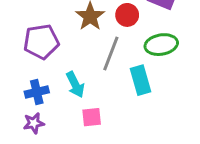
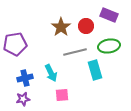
purple pentagon: (41, 42) -> (15, 44), moved
gray line: (111, 53) -> (75, 52), turned 55

